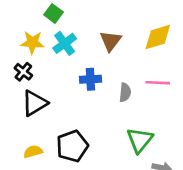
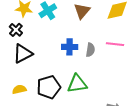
blue cross: (90, 79) -> (70, 47), moved
green triangle: (140, 140) -> (77, 84), moved, turned 40

